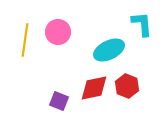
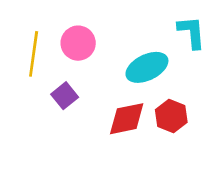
purple square: (59, 101) -> (65, 96), moved, turned 30

